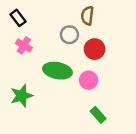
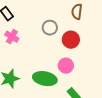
brown semicircle: (87, 16) -> (77, 12), moved
green ellipse: (57, 71) -> (45, 79), moved

